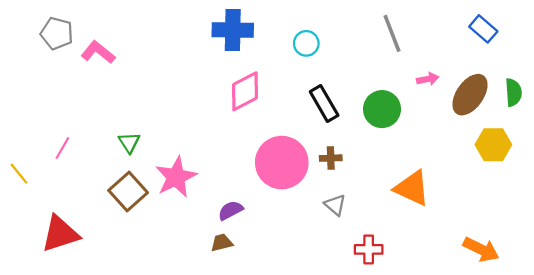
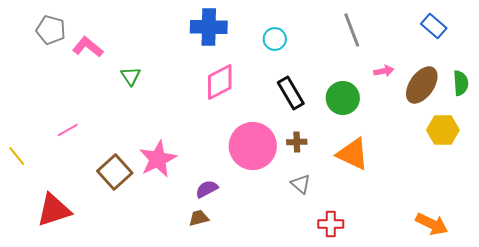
green triangle: (129, 143) -> (131, 76), moved
pink line: (62, 148) -> (68, 130), moved, turned 30
orange triangle: (412, 188) -> (353, 154), moved

